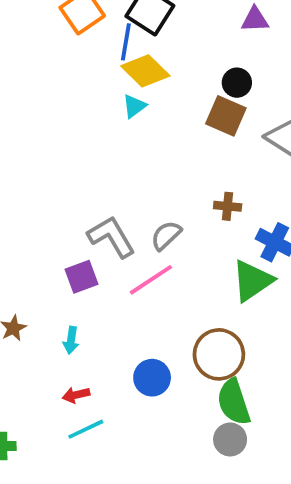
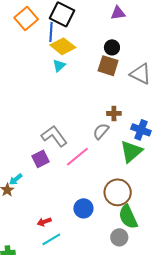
gray semicircle: (166, 235) -> (101, 131), moved
cyan arrow: (71, 340) -> (16, 179), moved, turned 48
gray circle: (230, 439) -> (119, 237), moved

